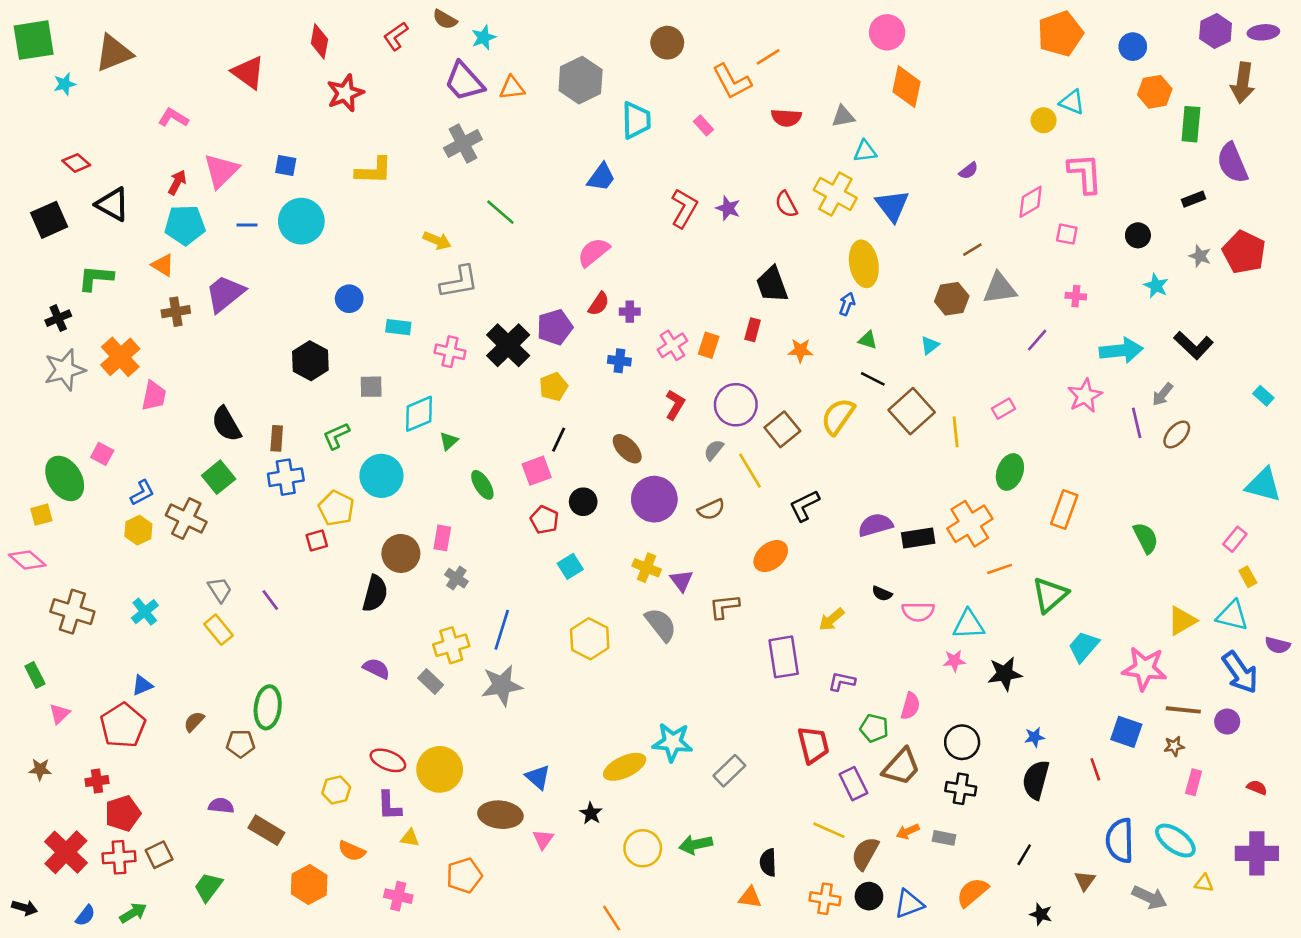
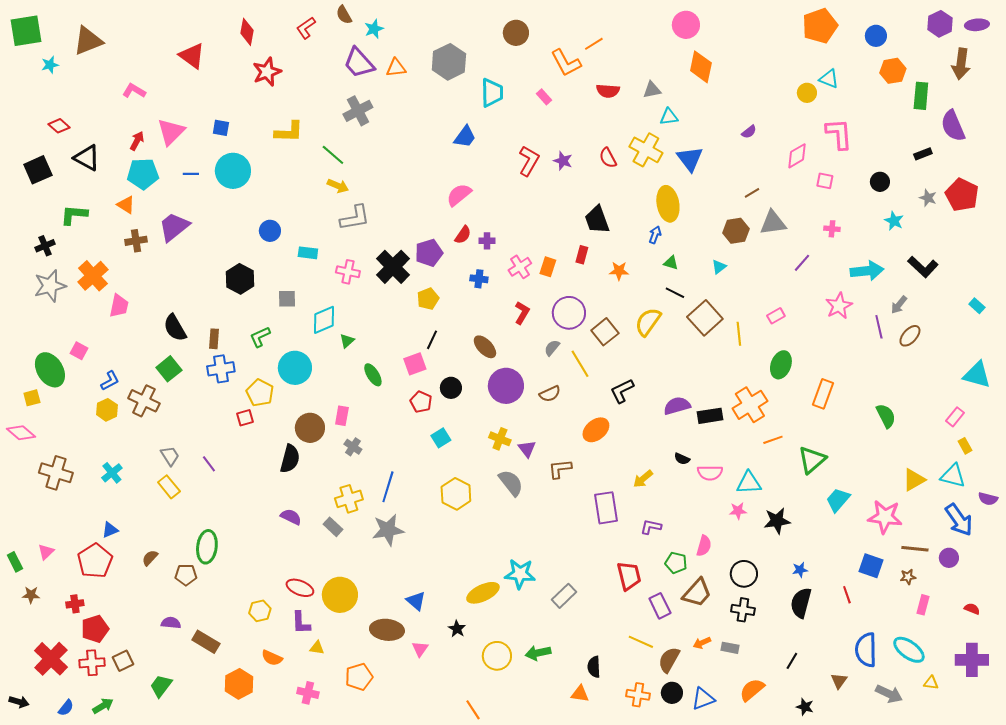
brown semicircle: (445, 19) -> (344, 15), turned 30
green line: (500, 212) -> (333, 155), moved
green rectangle: (35, 675) -> (15, 562), moved

